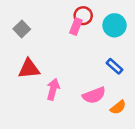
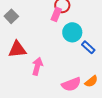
cyan circle: (115, 25) -> (72, 32), moved
pink semicircle: (94, 95) -> (71, 84), moved

